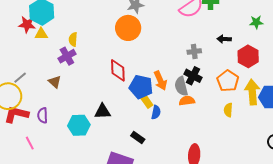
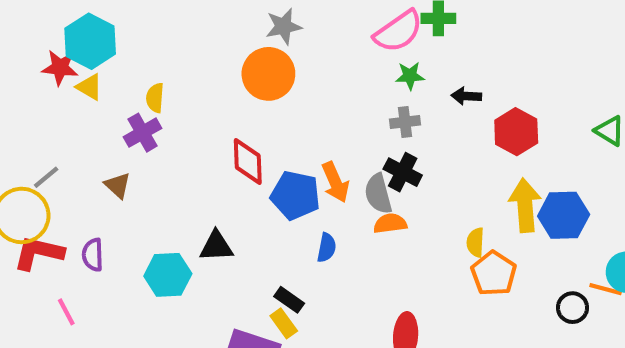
green star: (256, 22) -> (410, 76), moved
yellow triangle: (41, 34) -> (89, 87), turned 32
orange pentagon: (228, 81) -> (494, 273), moved
yellow rectangle: (147, 101) -> (284, 323), moved

